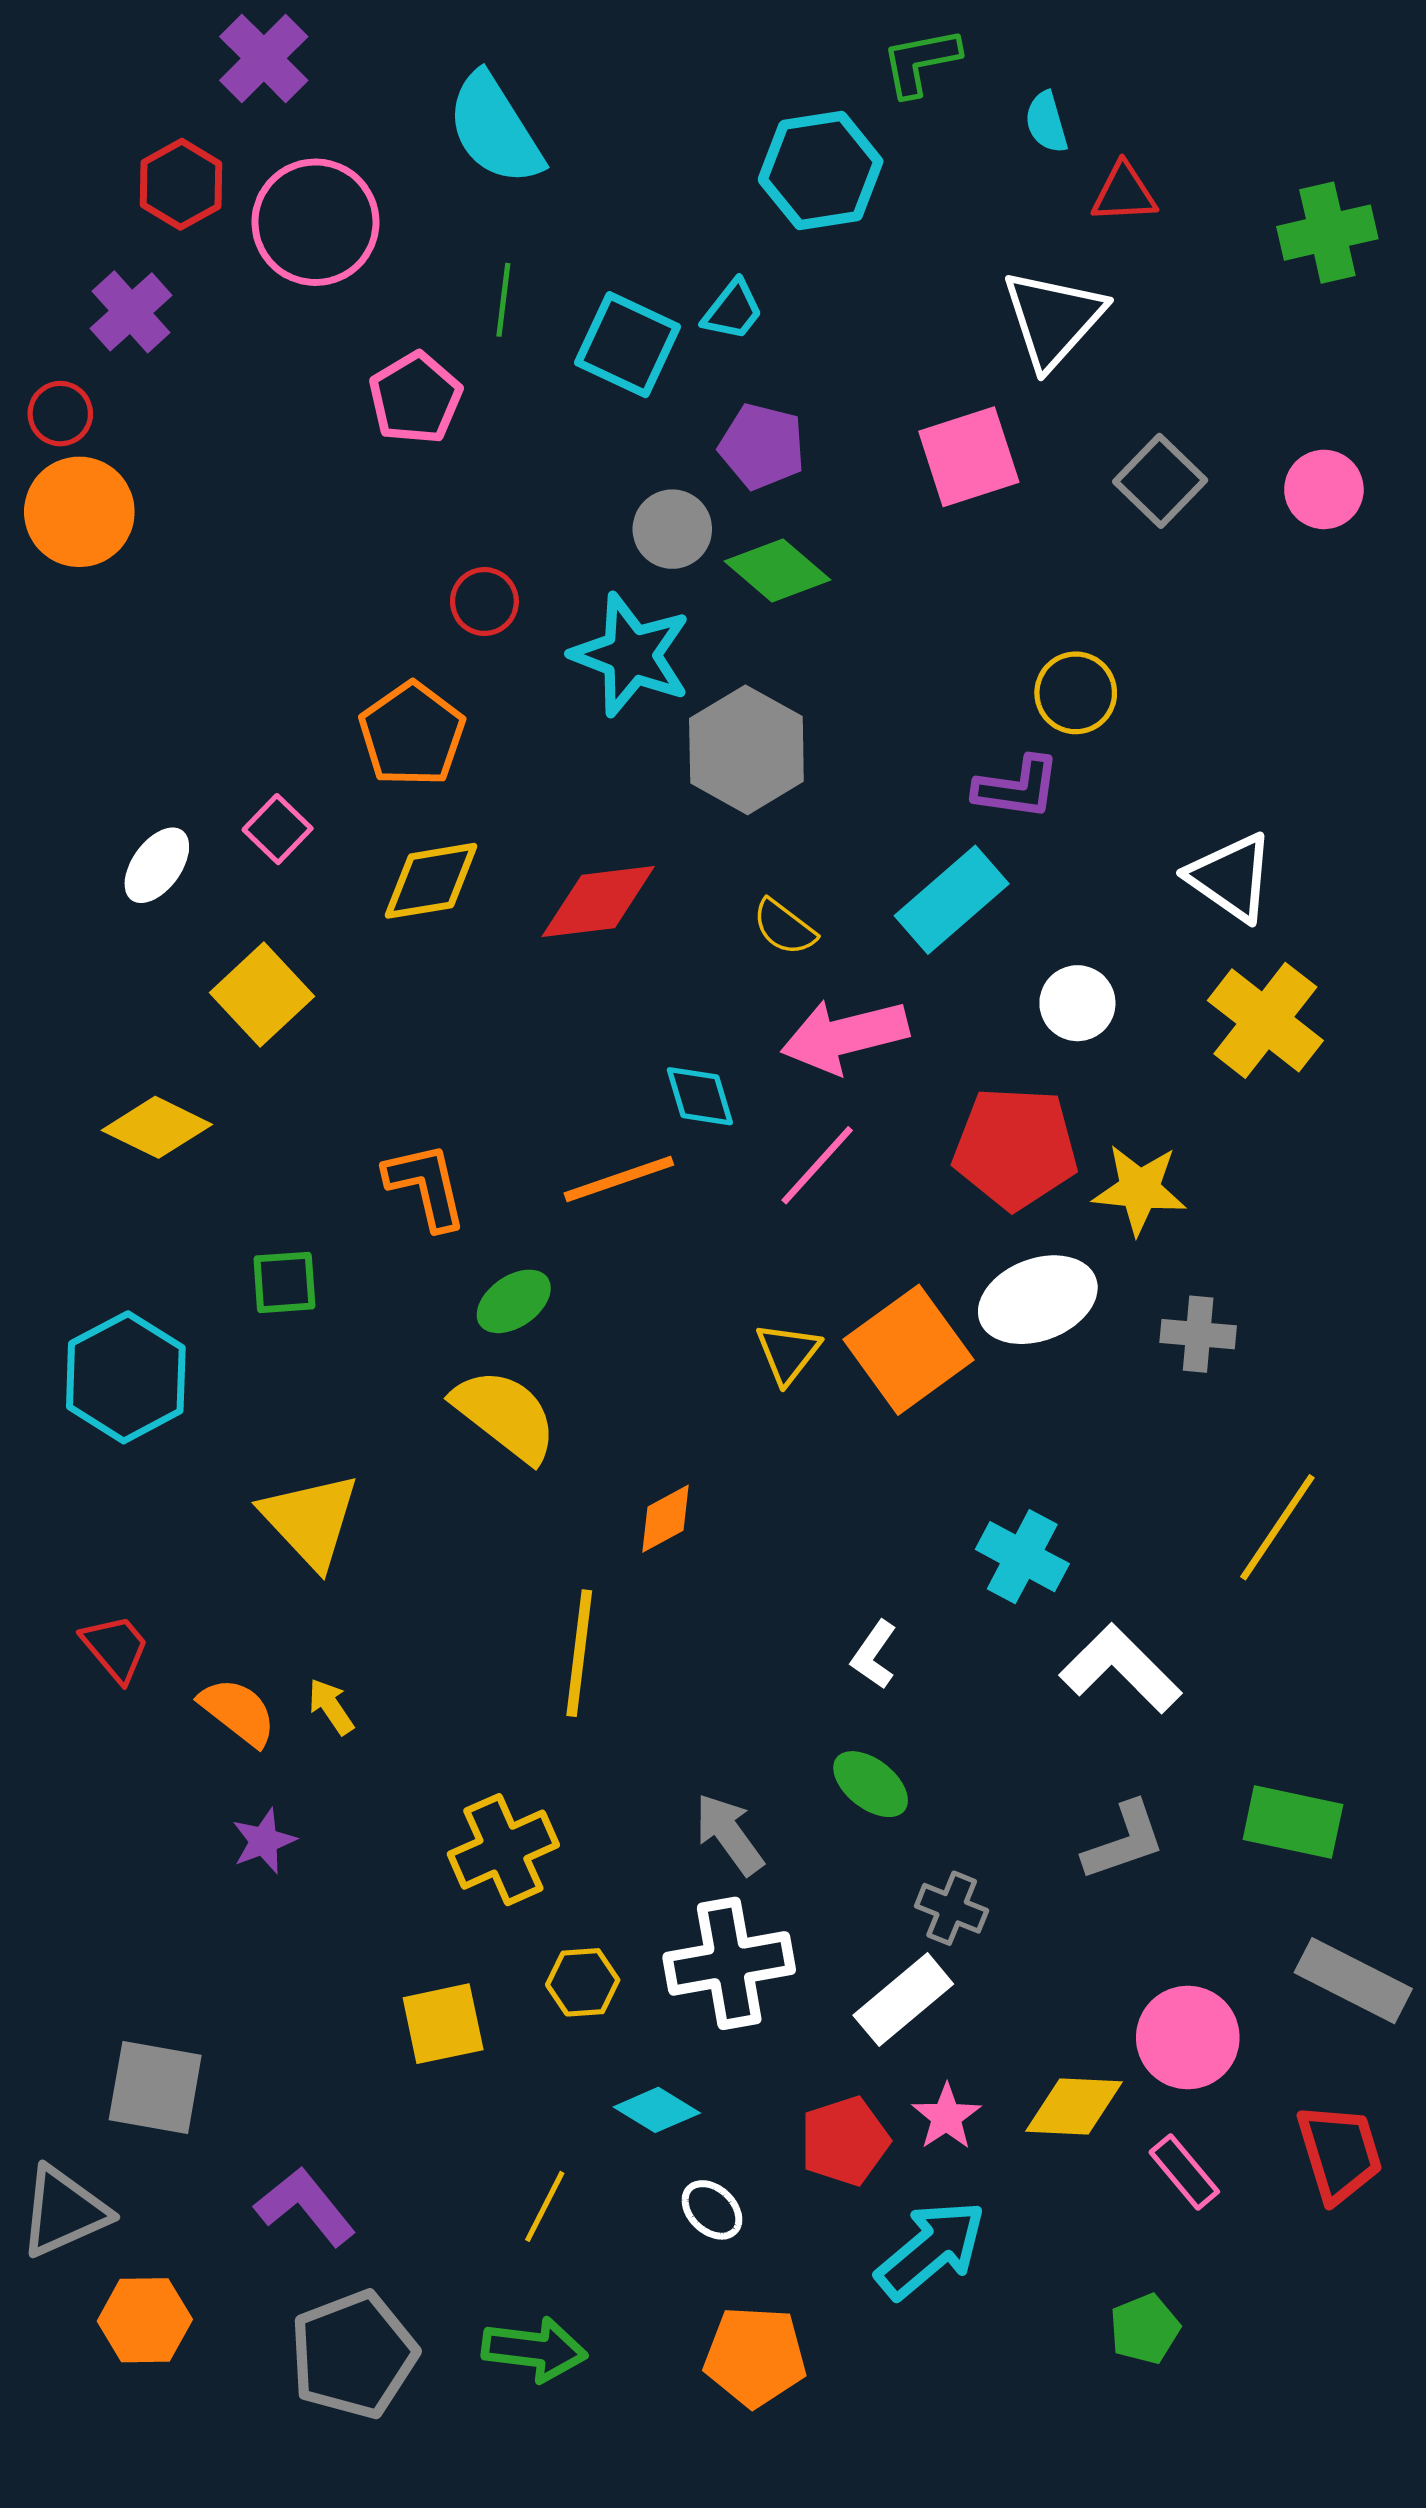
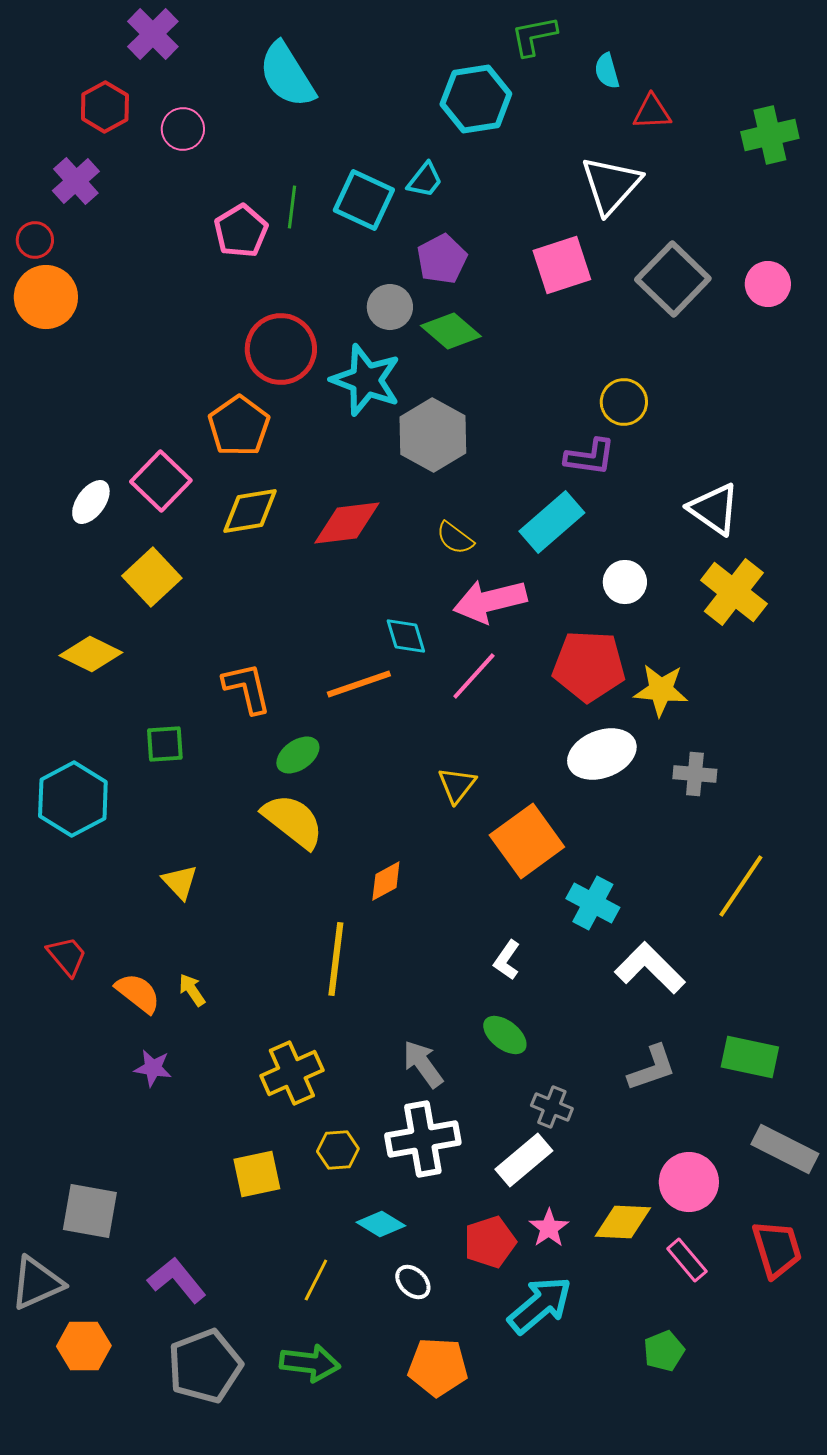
pink circle: (315, 222) -> (183, 129), size x0.6
green line: (503, 300) -> (292, 207), moved
purple pentagon: (762, 446) -> (442, 259), turned 30
gray square: (1160, 481) -> (673, 279), size x1.4
red circle: (484, 602) -> (281, 349), size x1.8
pink square: (278, 829) -> (161, 481), size x1.5
orange square: (908, 1350) -> (527, 841), moved
yellow triangle: (310, 1520) -> (180, 882), size x0.6
purple star: (264, 1841) -> (153, 1068), turned 30

